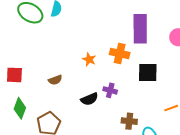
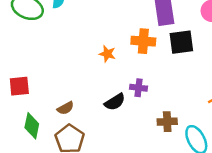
black square: (148, 73) -> (181, 42), moved
brown semicircle: (55, 80) -> (65, 108), moved

